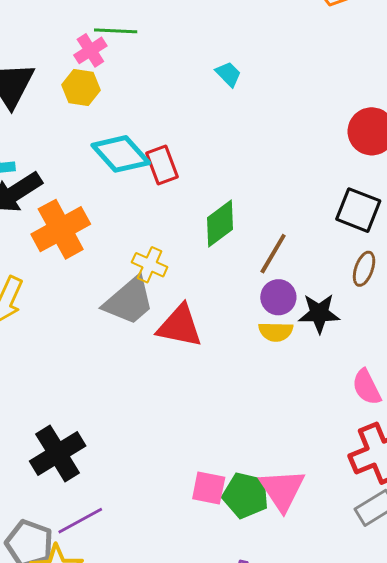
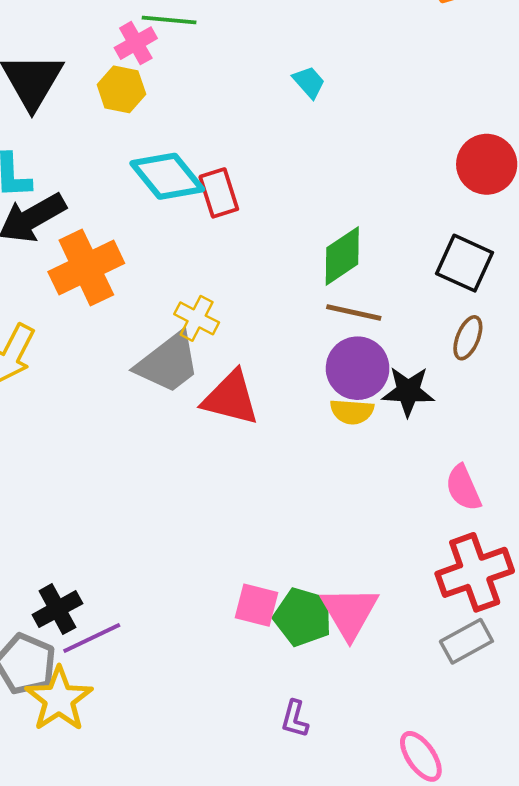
green diamond: (220, 224) -> (342, 256), moved
brown line: (273, 254) -> (354, 312), turned 69
purple circle: (278, 297) -> (358, 368), size x1.4
black cross: (58, 454) -> (57, 609), moved, size x0.7

